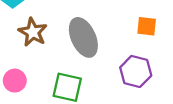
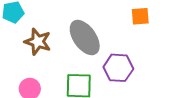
purple hexagon: (136, 71) -> (118, 68), moved

